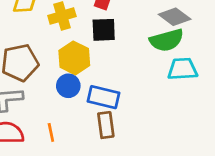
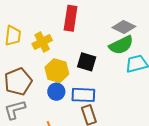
black square: (104, 30) -> (87, 62), moved, turned 30

